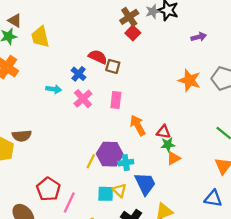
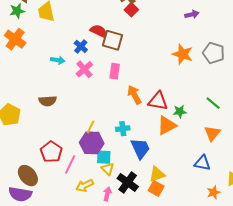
brown square: (113, 66) -> (112, 40), size x1.5
red triangle: (163, 132) -> (158, 101), size x1.5
brown semicircle: (22, 136) -> (48, 101), moved
green star: (168, 145) -> (180, 112), moved
purple hexagon: (110, 154) -> (92, 143), moved
orange triangle: (173, 158) -> (167, 126), size x1.5
yellow triangle: (120, 190) -> (108, 169), moved

